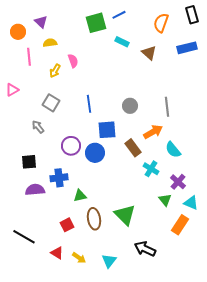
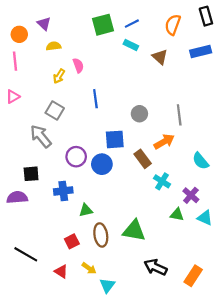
blue line: (119, 15) -> (132, 24), moved
pink line: (29, 57) -> (15, 61), moved
blue line: (89, 104) -> (95, 99), moved
gray arrow: (38, 127) -> (41, 136), size x1.6
cyan semicircle: (173, 150) -> (201, 161), moved
purple semicircle: (35, 190) -> (17, 197), moved
green triangle: (165, 200) -> (177, 215), turned -40
green triangle: (125, 215) -> (134, 231), turned -35
orange rectangle: (180, 225) -> (193, 276), moved
yellow arrow: (79, 258) -> (89, 268), moved
cyan triangle: (109, 261) -> (107, 285), moved

